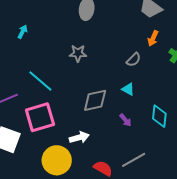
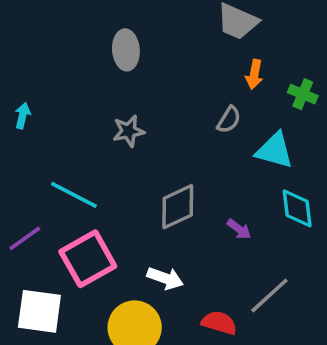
cyan triangle: (128, 89) -> (275, 150), moved, size x1.6
white arrow: (79, 137) -> (165, 278), turned 48

